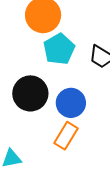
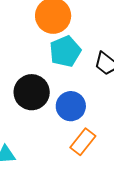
orange rectangle: (66, 136) -> (83, 142), moved

